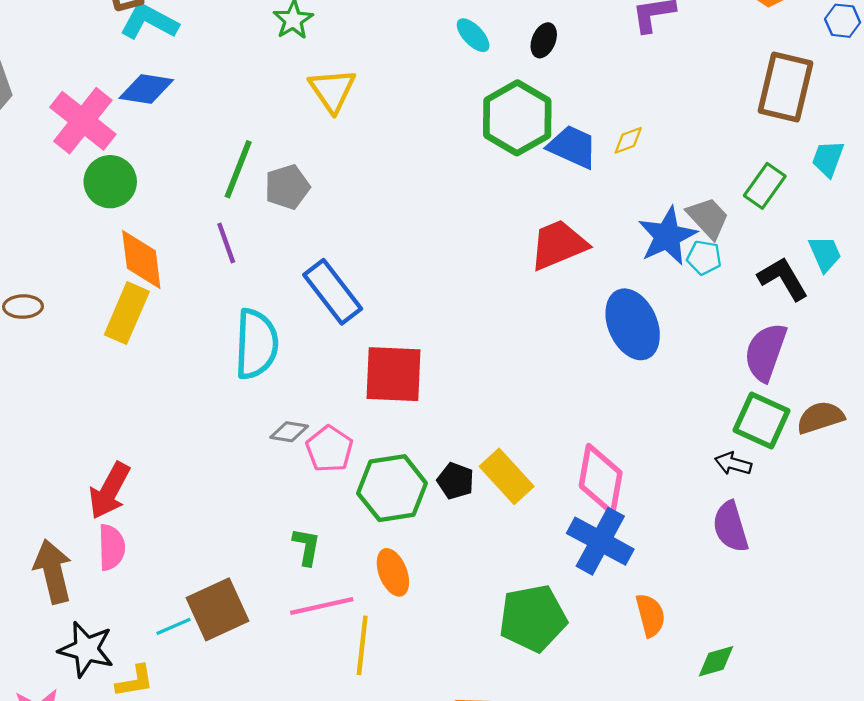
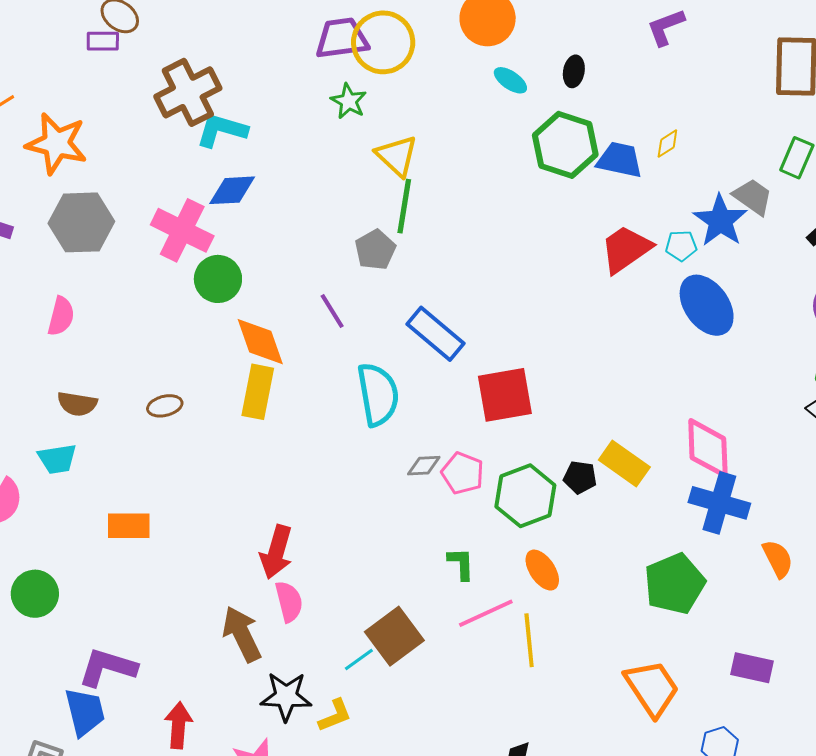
green line: (238, 169) -> (404, 206), moved
cyan pentagon: (704, 258) -> (681, 246), moved

